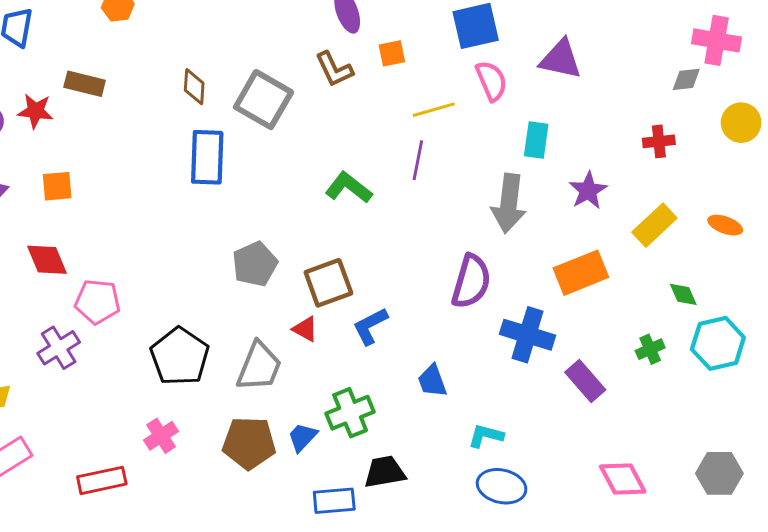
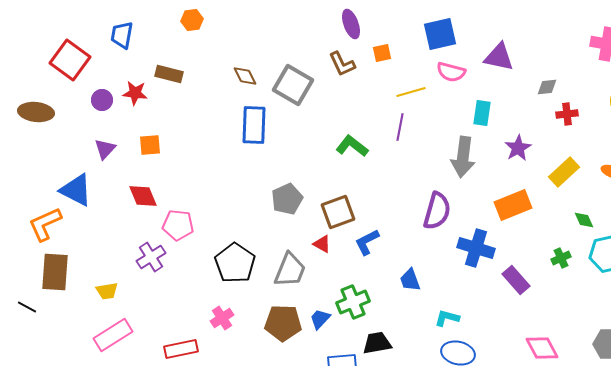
gray diamond: (686, 79) -> (547, 87), moved
pink semicircle: (491, 81) -> (451, 72), turned 128
brown diamond: (194, 87) -> (245, 76), turned -30

